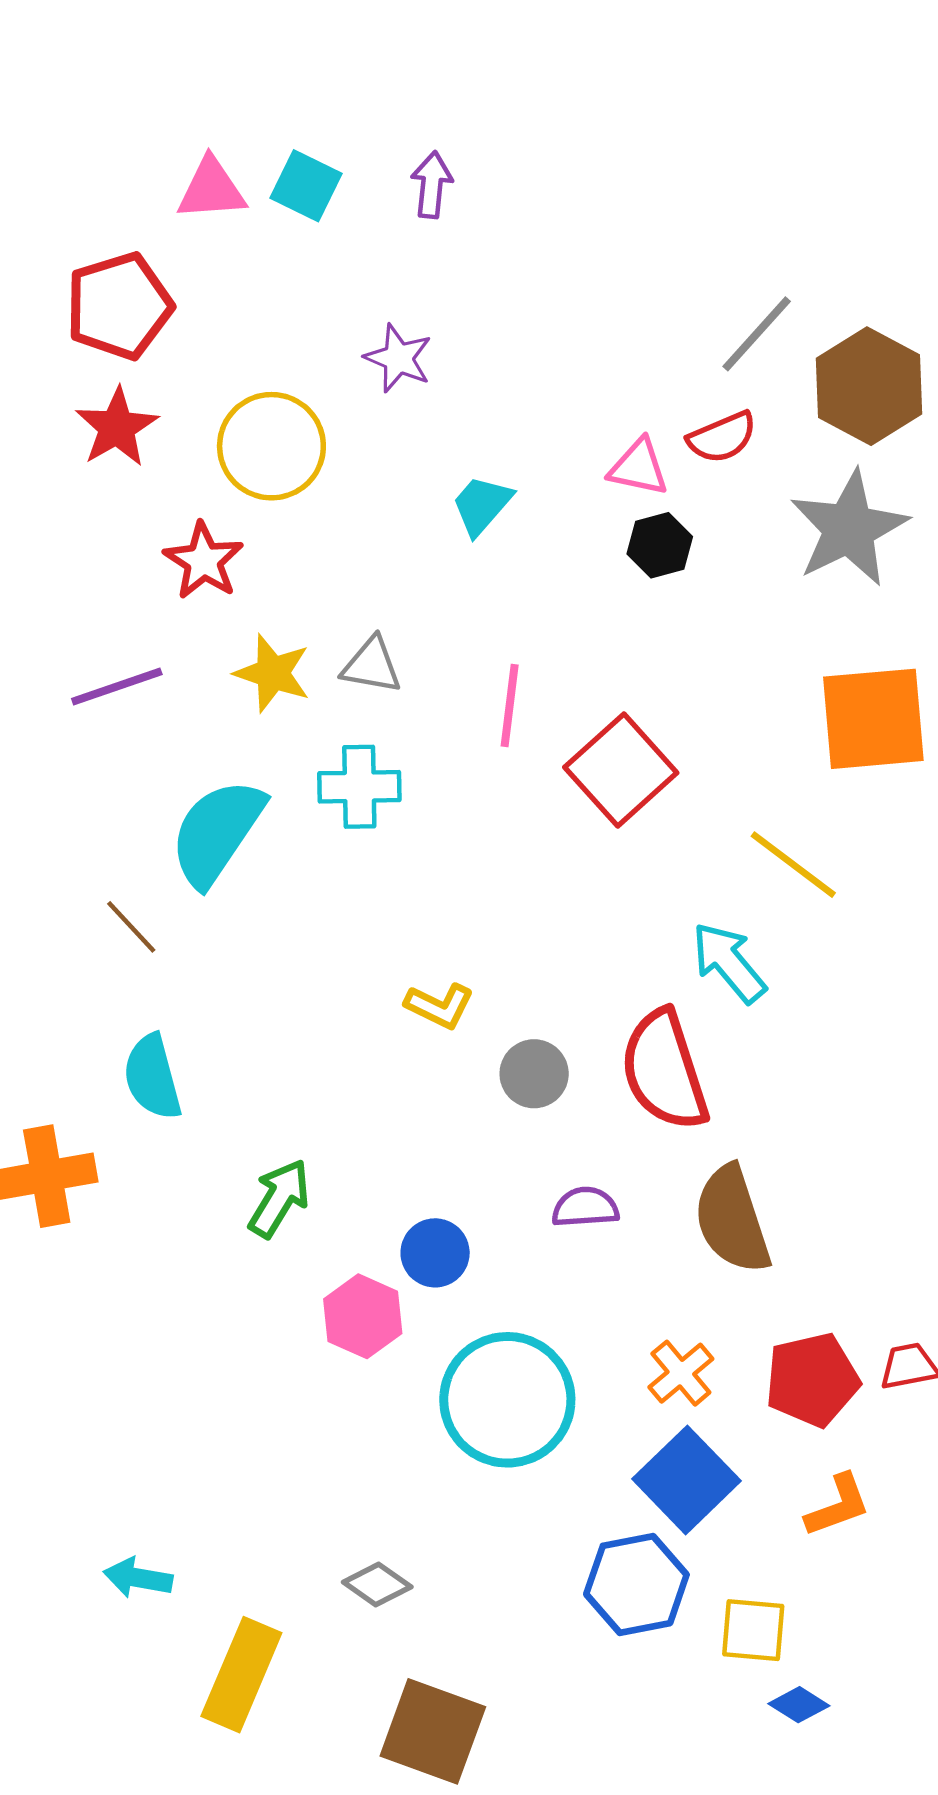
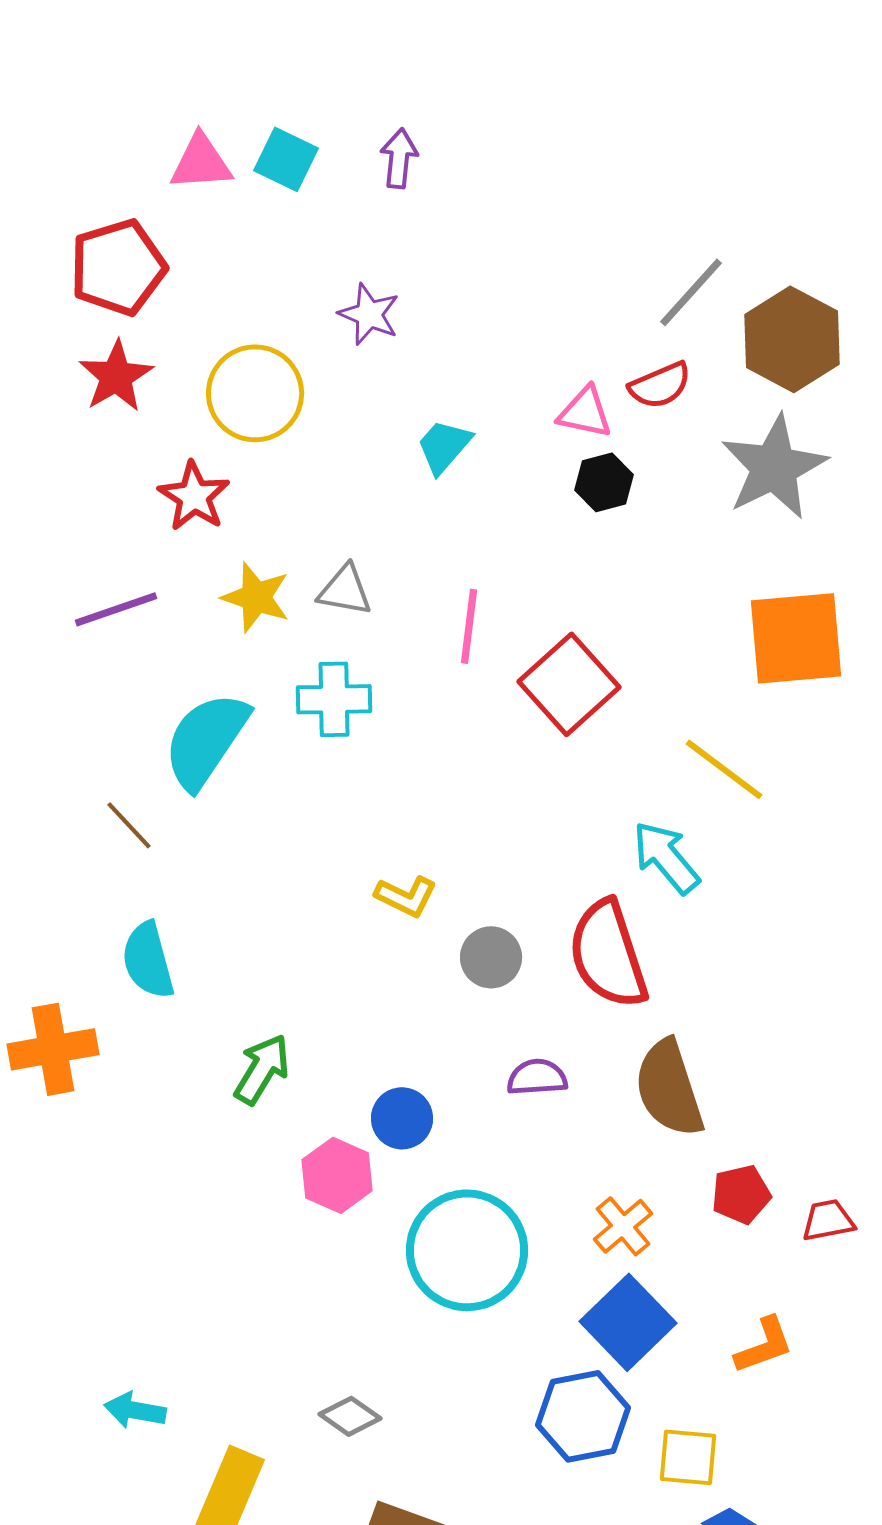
red pentagon: (812, 1380) -> (741, 1194), moved, size x0.7

